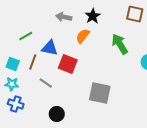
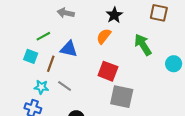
gray arrow: (64, 17) -> (66, 13), moved
cyan square: (13, 64) -> (31, 56), moved
red square: (68, 64) -> (108, 71), moved
cyan star: (12, 84) -> (41, 87), moved

